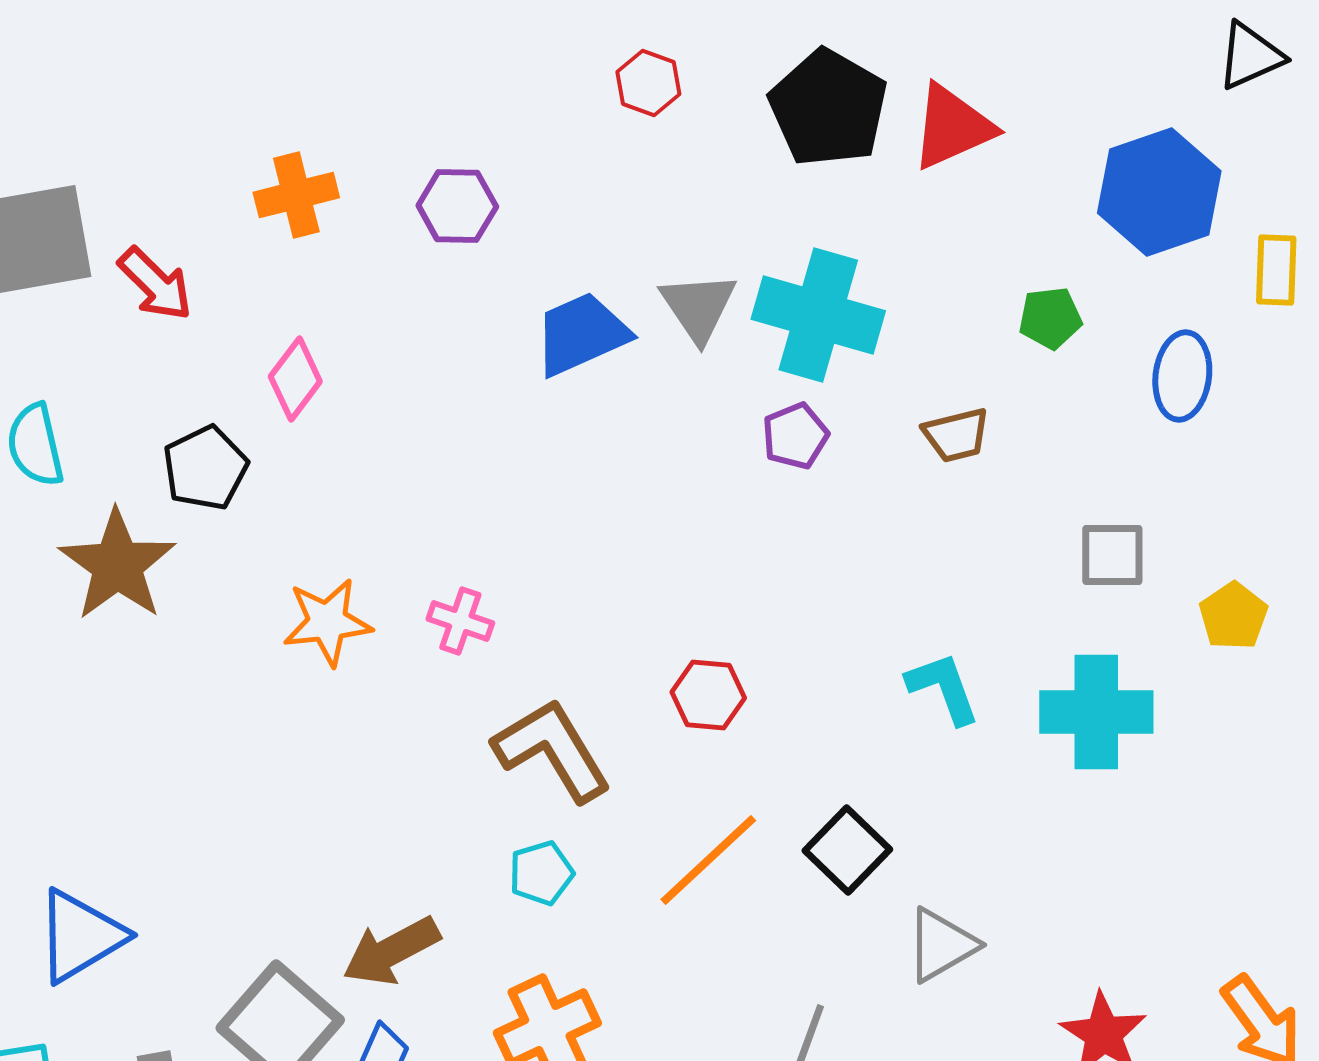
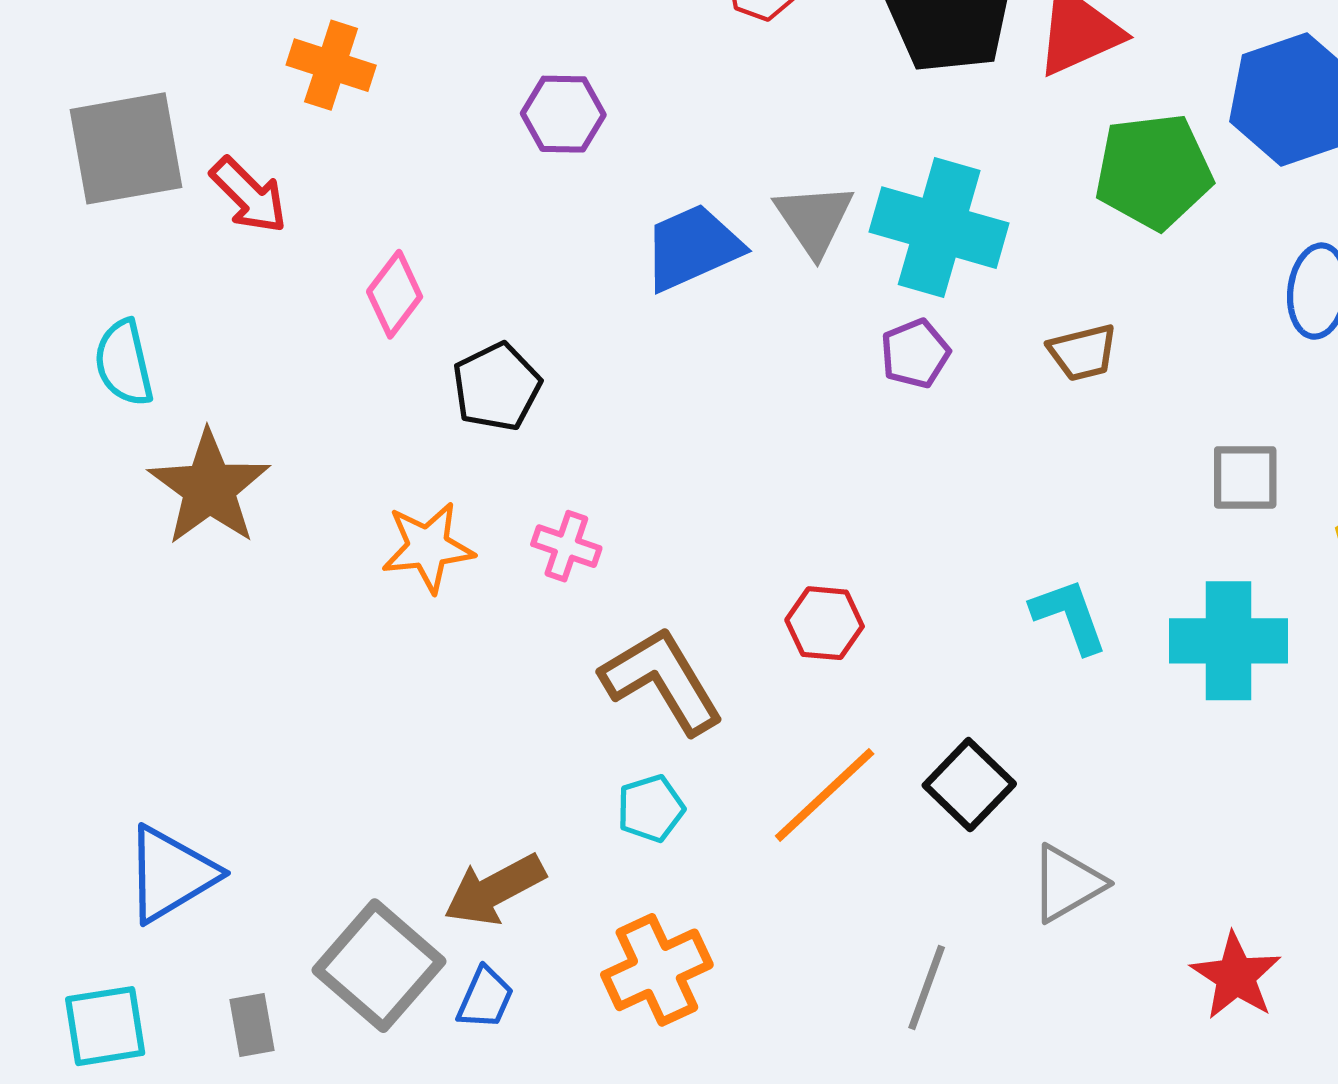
orange cross: (296, 195) -> (331, 65), moved, turned 32
green pentagon: (1050, 318) -> (1154, 171), moved, size x1.8
black pentagon: (205, 468) -> (497, 387), moved

